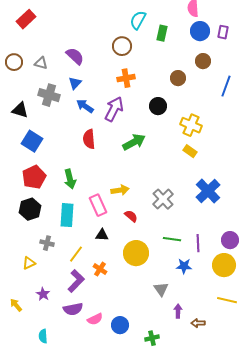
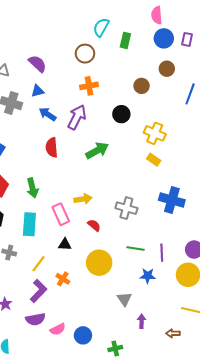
blue triangle: (75, 83) -> (37, 91), turned 32
blue cross: (208, 191) -> (172, 200), turned -30
gray cross: (163, 199) -> (126, 208), turned -30
brown arrow: (198, 323) -> (173, 333), moved

